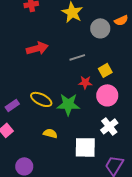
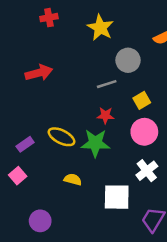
gray circle: (100, 28) -> (128, 60), moved
red arrow: (37, 48) -> (39, 73), moved
red star: (85, 82) -> (105, 115), moved

